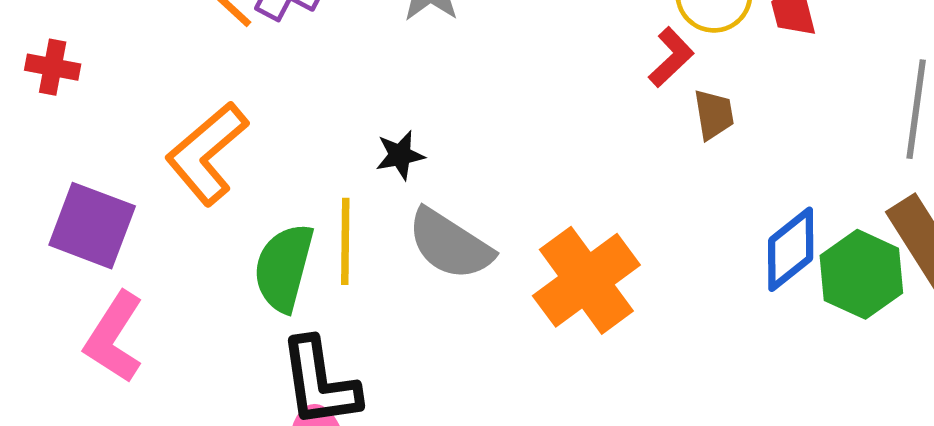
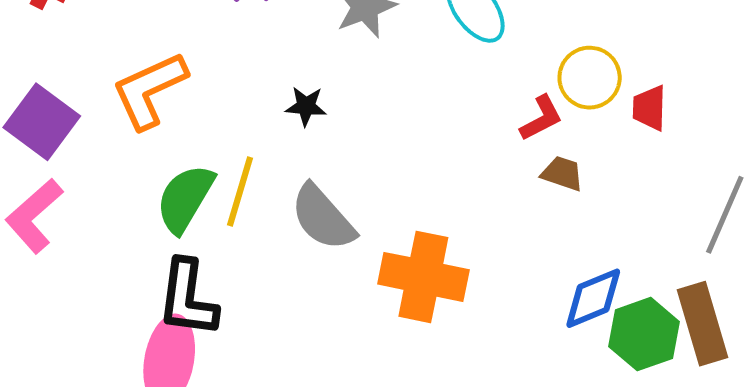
brown trapezoid: (714, 114) -> (562, 173), turned -78
black star: (400, 155) -> (306, 106), moved
orange cross: (586, 280) -> (423, 277), turned 32

